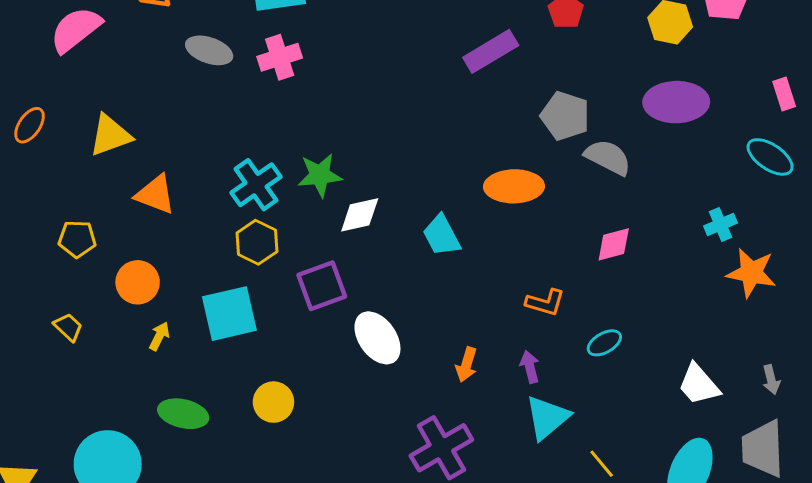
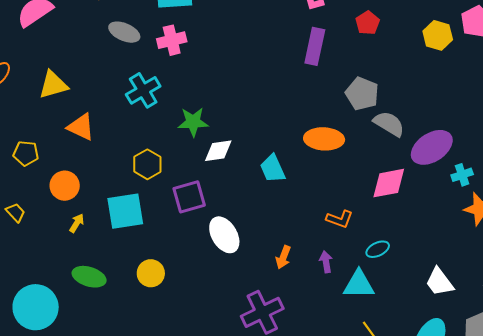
purple rectangle: (491, 51) -> (315, 46), turned -51
purple ellipse: (676, 102) -> (432, 147), moved, turned -36
cyan cross: (256, 185) -> (143, 90), moved
pink diamond: (614, 244) -> (389, 183), size x1.4
cyan triangle: (547, 418) -> (359, 284), moved, turned 36

